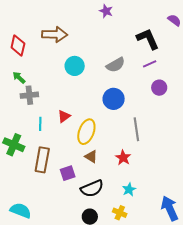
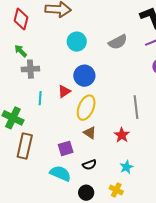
blue circle: (114, 99) -> (84, 76), moved
brown rectangle: (42, 160) -> (25, 146), moved
black semicircle: (92, 189) -> (89, 165), size x0.6
cyan semicircle: (21, 211) -> (60, 173), moved

